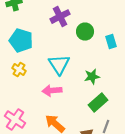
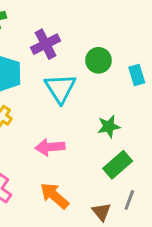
purple cross: (60, 17) -> (46, 44), moved
cyan triangle: (59, 65) -> (60, 88), moved

